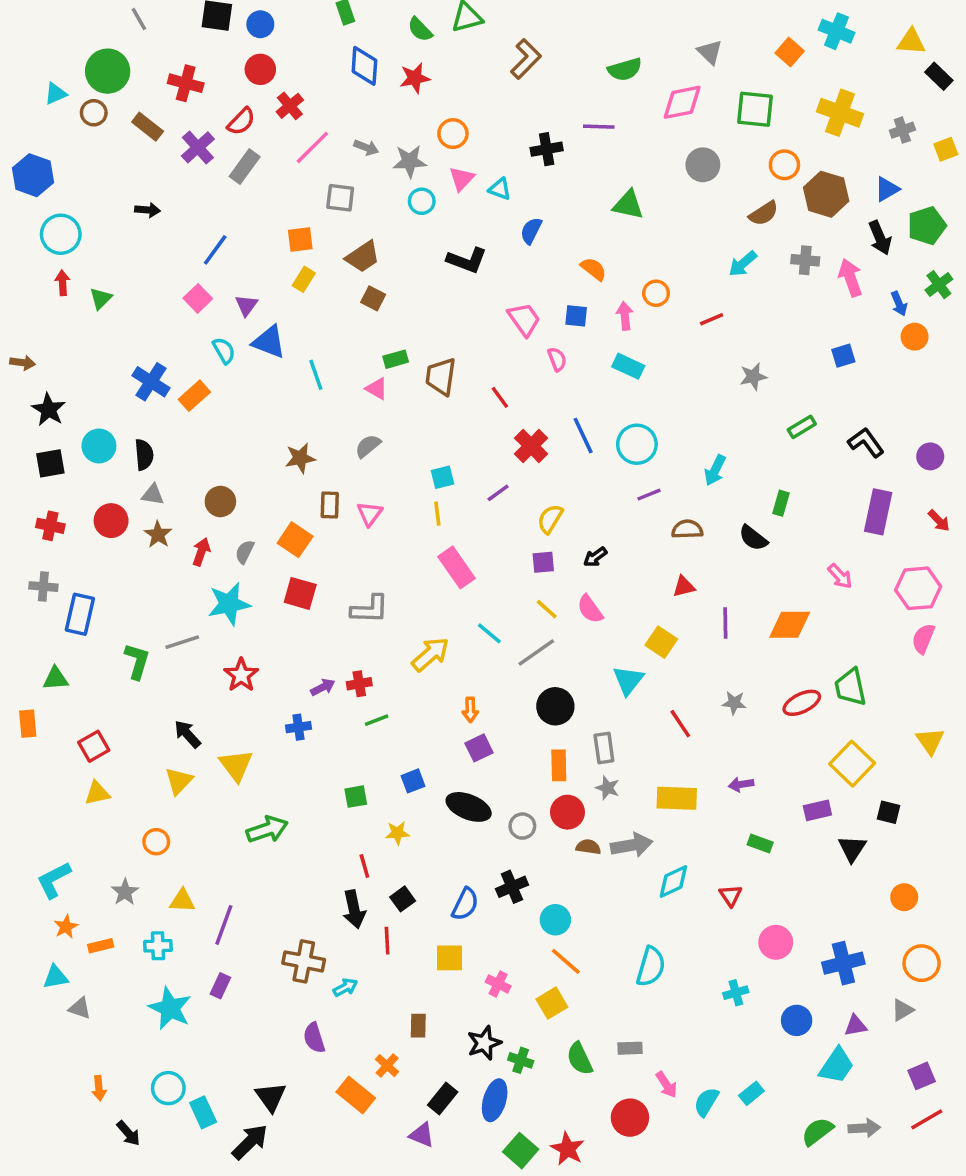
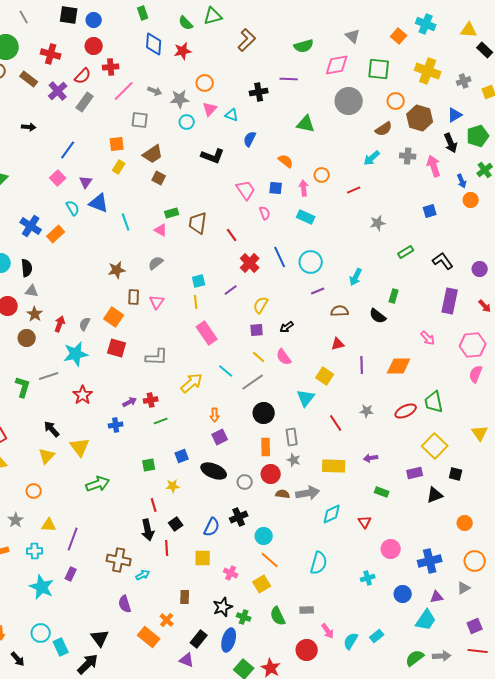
red cross: (290, 106) -> (111, 67), turned 35
gray circle: (703, 165) -> (349, 101), size x1.4
brown circle: (220, 502) -> (27, 338), moved
black triangle: (852, 849) -> (435, 495), turned 36
red line: (927, 1119) -> (478, 651), turned 36

